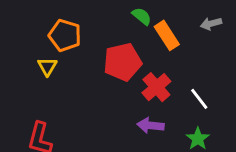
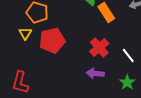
red pentagon: (123, 62) -> (52, 40), moved

